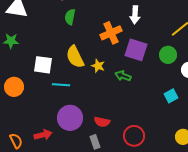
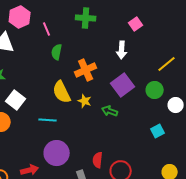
orange cross: (111, 33) -> (86, 70), moved
purple square: (136, 50) -> (123, 85), turned 35
white square: (43, 65) -> (16, 100), moved, turned 30
red semicircle: (102, 122) -> (98, 160), moved, turned 84

